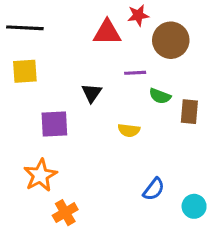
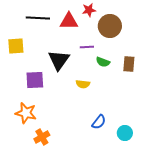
black line: (25, 28) -> (38, 18), moved
black triangle: (92, 93) -> (59, 60), size x1.6
brown rectangle: (189, 112) -> (129, 64), moved
orange star: (40, 175) -> (26, 113), turned -30

